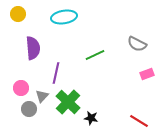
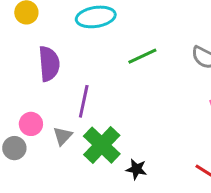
green line: (95, 55) -> (142, 56), moved
gray circle: (29, 109) -> (14, 148), moved

